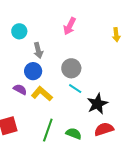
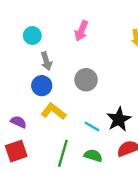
cyan circle: (19, 31) -> (32, 36), moved
purple semicircle: (20, 89) -> (18, 122), moved
cyan line: (75, 89) -> (92, 126), moved

